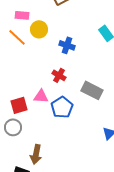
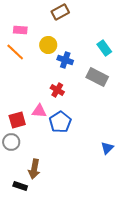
yellow circle: (39, 29) -> (48, 45), moved
gray rectangle: (92, 90) -> (97, 77), moved

